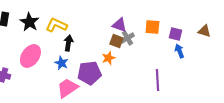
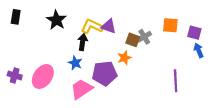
black star: (29, 22) -> (56, 20), moved
yellow L-shape: (56, 25) -> (92, 26), moved
purple triangle: (119, 25) -> (109, 26), moved
pink ellipse: (30, 56) -> (43, 77), moved

